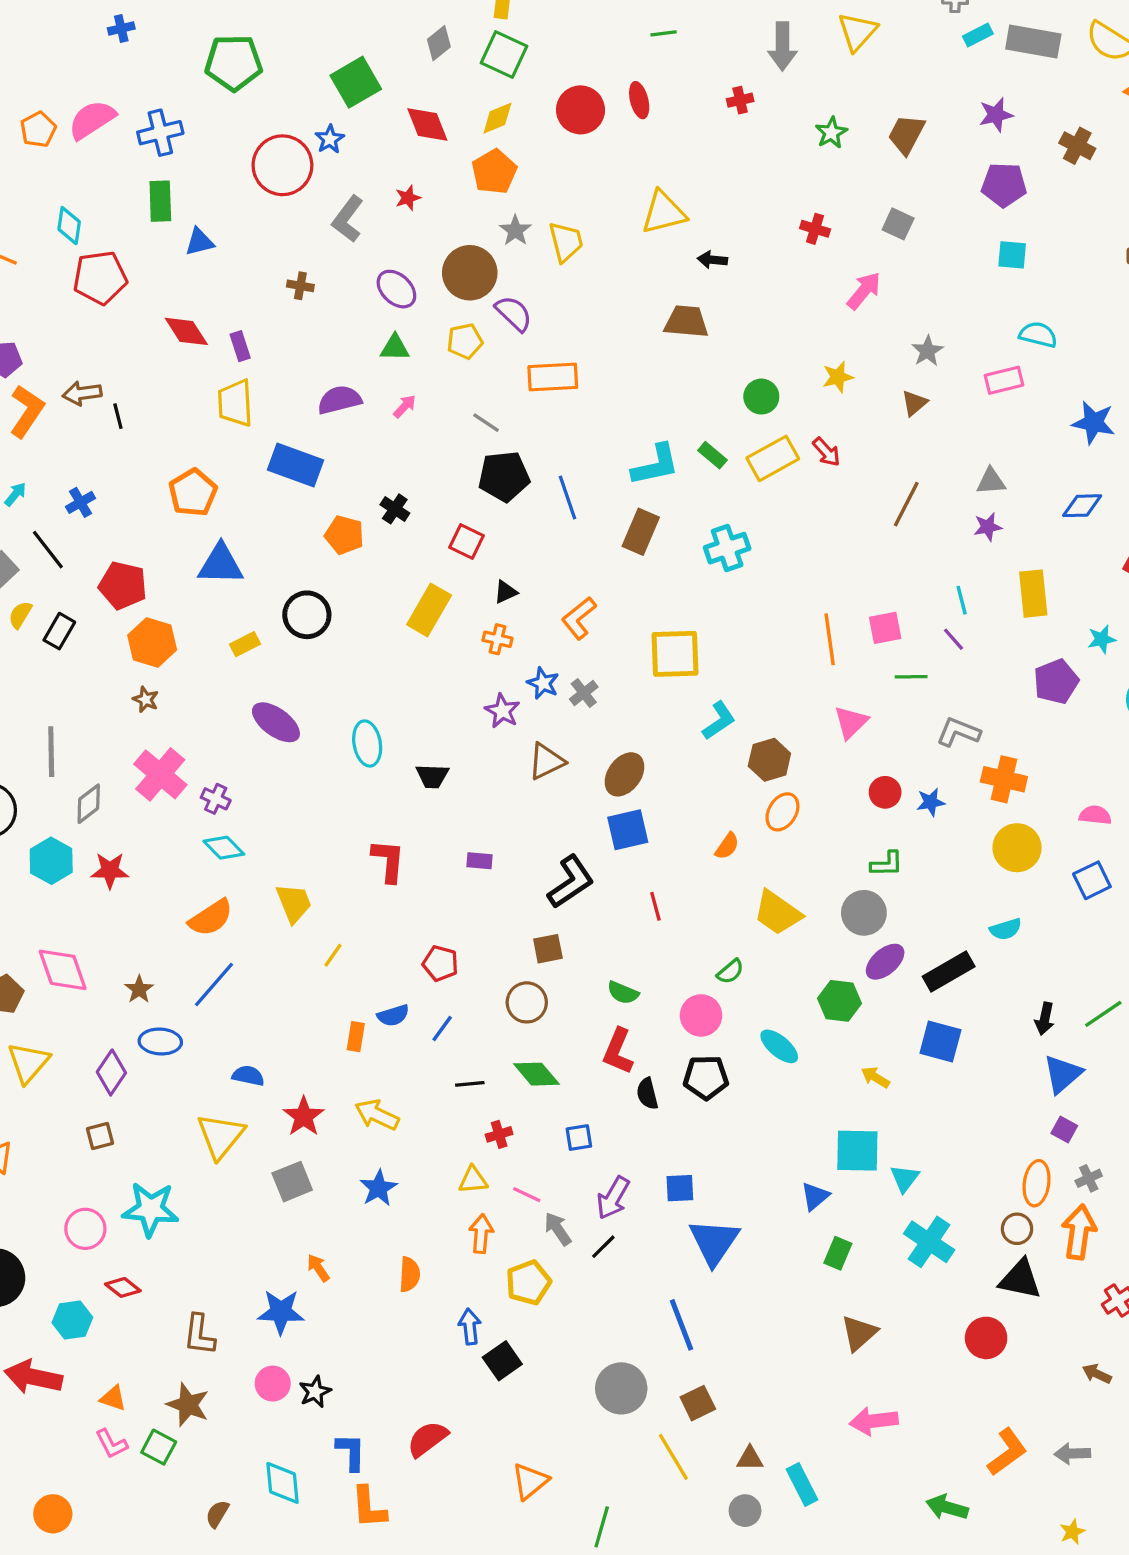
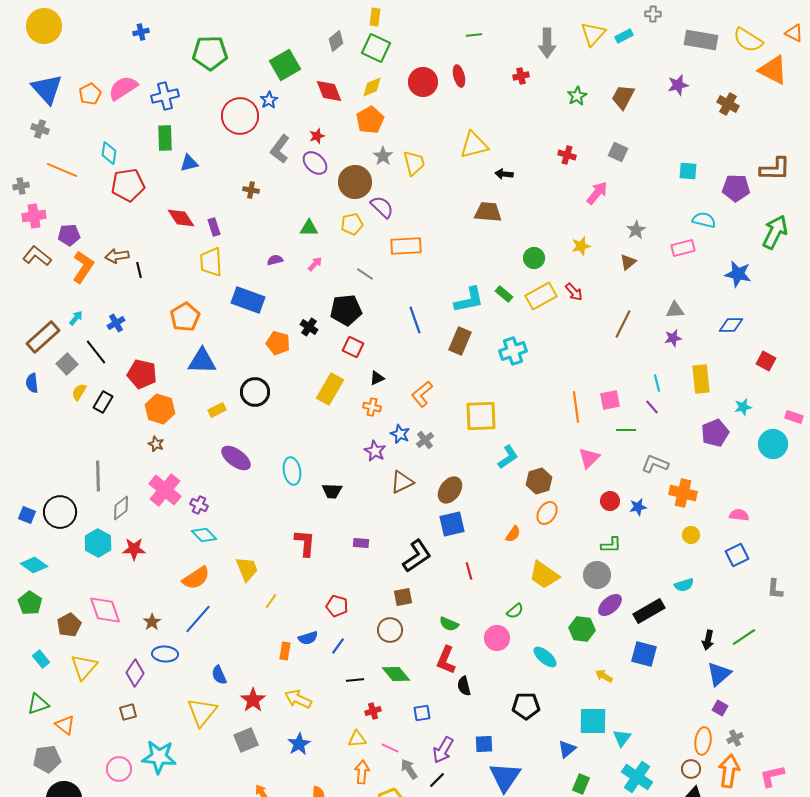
cyan rectangle: (978, 35) -> (624, 36), moved
purple pentagon: (1004, 185) -> (736, 188), moved
purple ellipse: (396, 289) -> (315, 163), moved
purple semicircle: (339, 400) -> (275, 260), size x0.6
black pentagon: (504, 476) -> (346, 310), moved
yellow circle: (1017, 848) -> (691, 535), size x0.6
blue semicircle: (248, 1076) -> (219, 675), turned -126
black pentagon: (706, 1077) -> (526, 706), moved

